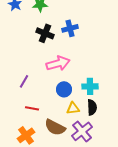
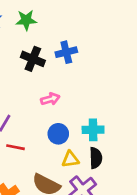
pink arrow: (58, 63) -> (50, 99), size x0.6
red line: (32, 108) -> (15, 147), moved

